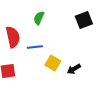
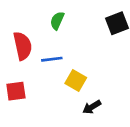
black arrow: (74, 69) -> (92, 107), moved

